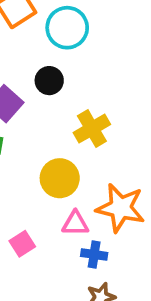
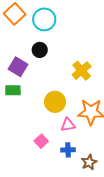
yellow cross: (92, 129) -> (82, 71), moved
blue cross: (94, 254) -> (68, 150), moved

